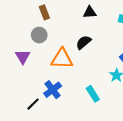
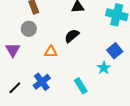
orange triangle: (62, 59) -> (51, 52), size x0.6
black line: (33, 104) -> (15, 88), moved

